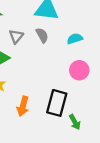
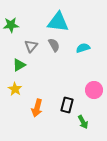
pink circle: (79, 70) -> (94, 90), moved
black rectangle: (57, 103) -> (67, 105), size x0.7

